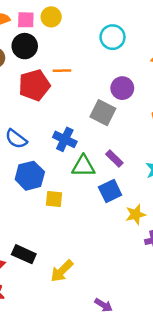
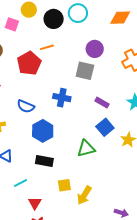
pink square: (26, 20) -> (12, 24), moved, turned 32
black circle: (25, 46) -> (54, 19), moved
green triangle: (83, 166) -> (86, 148), moved
yellow square: (54, 199) -> (64, 185), moved
black rectangle: (24, 254) -> (44, 161), moved

